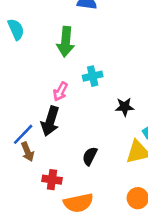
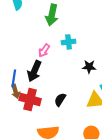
blue line: (23, 134) -> (14, 78), turned -42
red cross: (52, 180) -> (30, 99), moved, size x1.5

